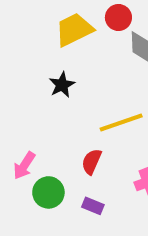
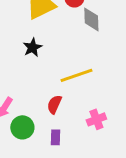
purple rectangle: (93, 206) -> (55, 137), turned 70

